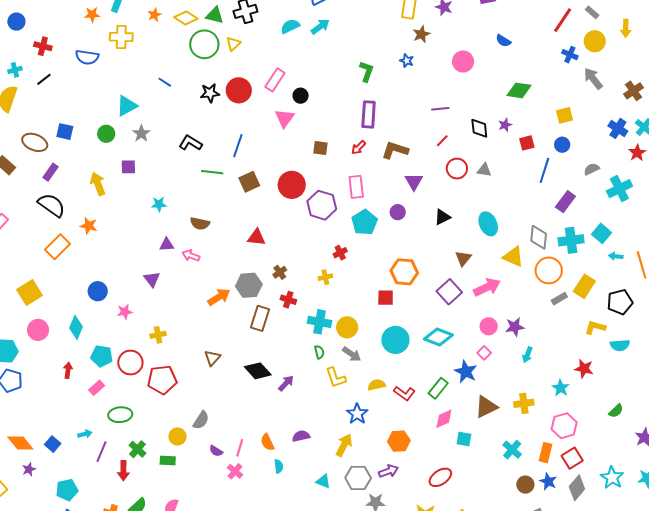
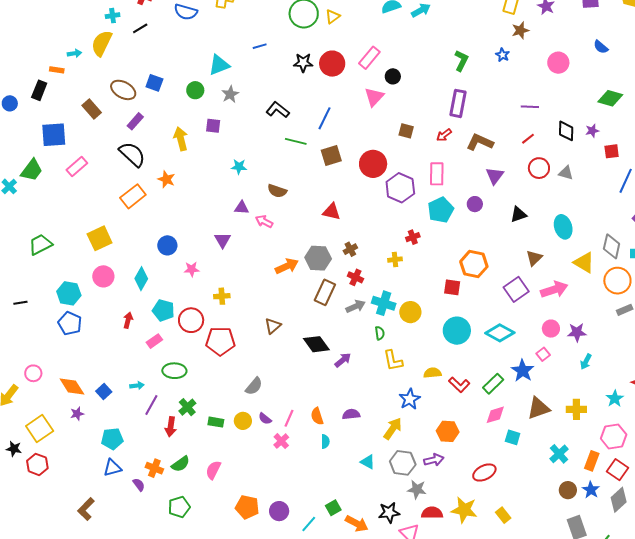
blue line: (165, 82) -> (260, 46), turned -56
gray arrow: (352, 354) -> (356, 306), moved, turned -66
yellow circle: (177, 436) -> (243, 421), moved
red square: (572, 458) -> (618, 470), turned -30

